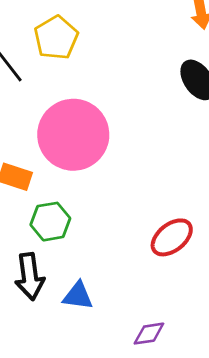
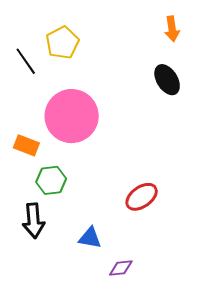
blue triangle: (78, 296) -> (90, 238), moved

